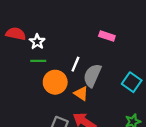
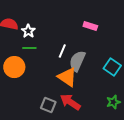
orange circle: (55, 82) -> (14, 67), moved
orange triangle: (81, 93) -> (67, 77), size x1.5

